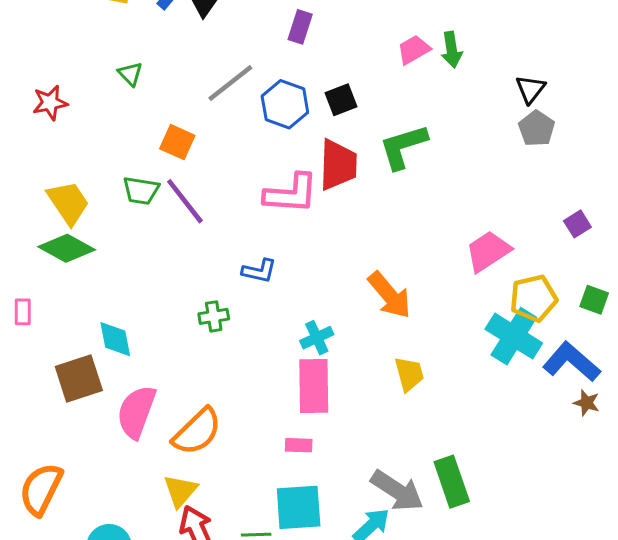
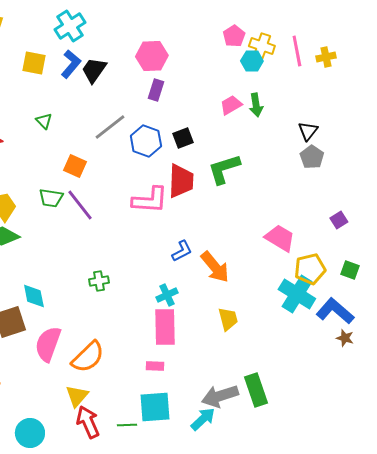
pink trapezoid: (488, 251) -> (280, 238), turned 64
blue L-shape: (259, 271) -> (182, 251), moved, turned -40
gray arrow: (397, 491) -> (220, 396), turned 129

